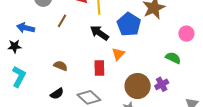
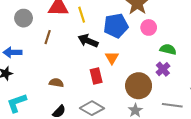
blue pentagon: (129, 24) -> (116, 26), turned -30
pink circle: (186, 34) -> (149, 27), moved
cyan L-shape: (19, 77) -> (17, 103), turned -125
purple cross: (162, 84) -> (163, 69), moved

